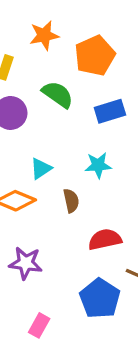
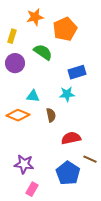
blue rectangle: (110, 111) -> (77, 72), moved
cyan triangle: (41, 169) -> (33, 96), turned 40
purple star: (26, 263) -> (24, 164), moved

